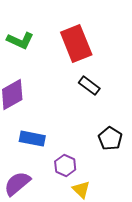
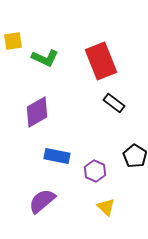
purple hexagon: (65, 166) -> (95, 171), moved

